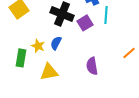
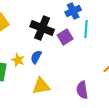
purple semicircle: (92, 66) -> (82, 90), moved
yellow triangle: (49, 72) -> (41, 86), moved

